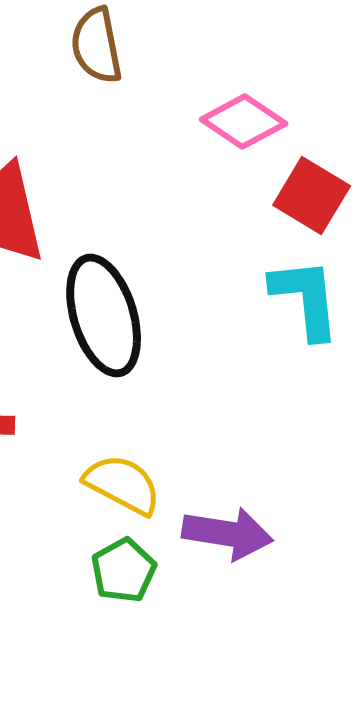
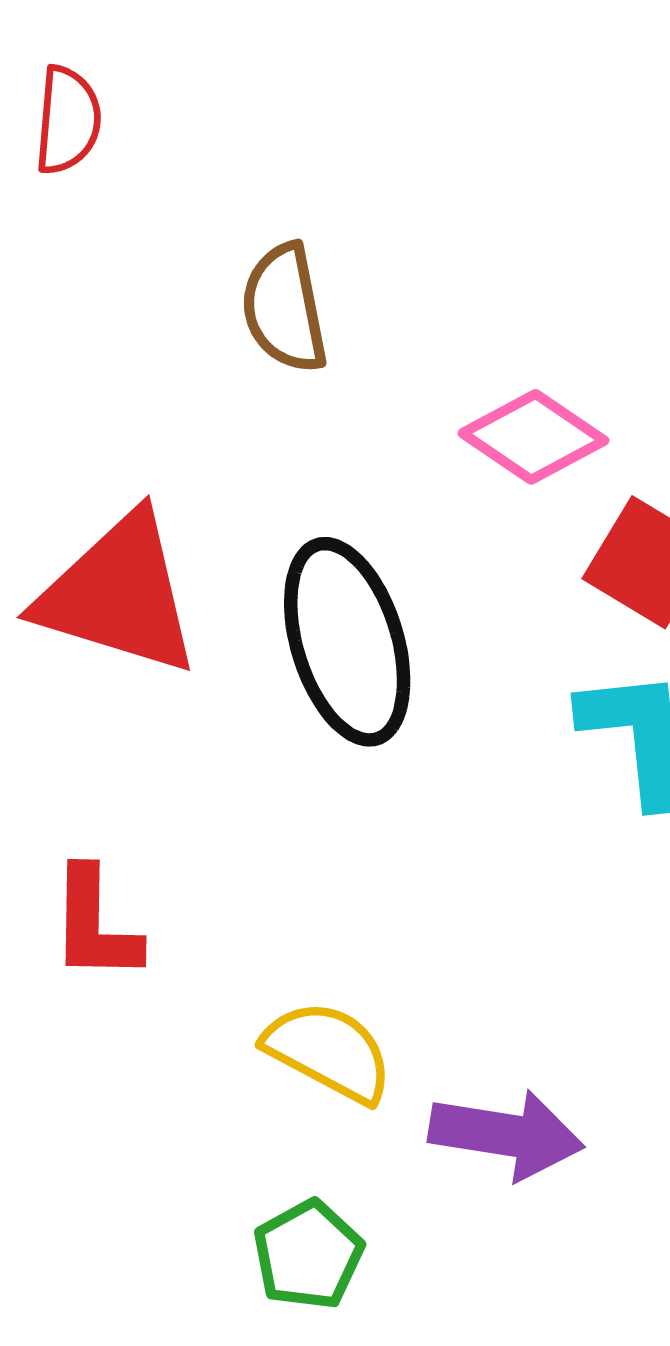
black ellipse: (104, 315) -> (347, 642), moved
green pentagon: (124, 570) -> (308, 1255), moved

